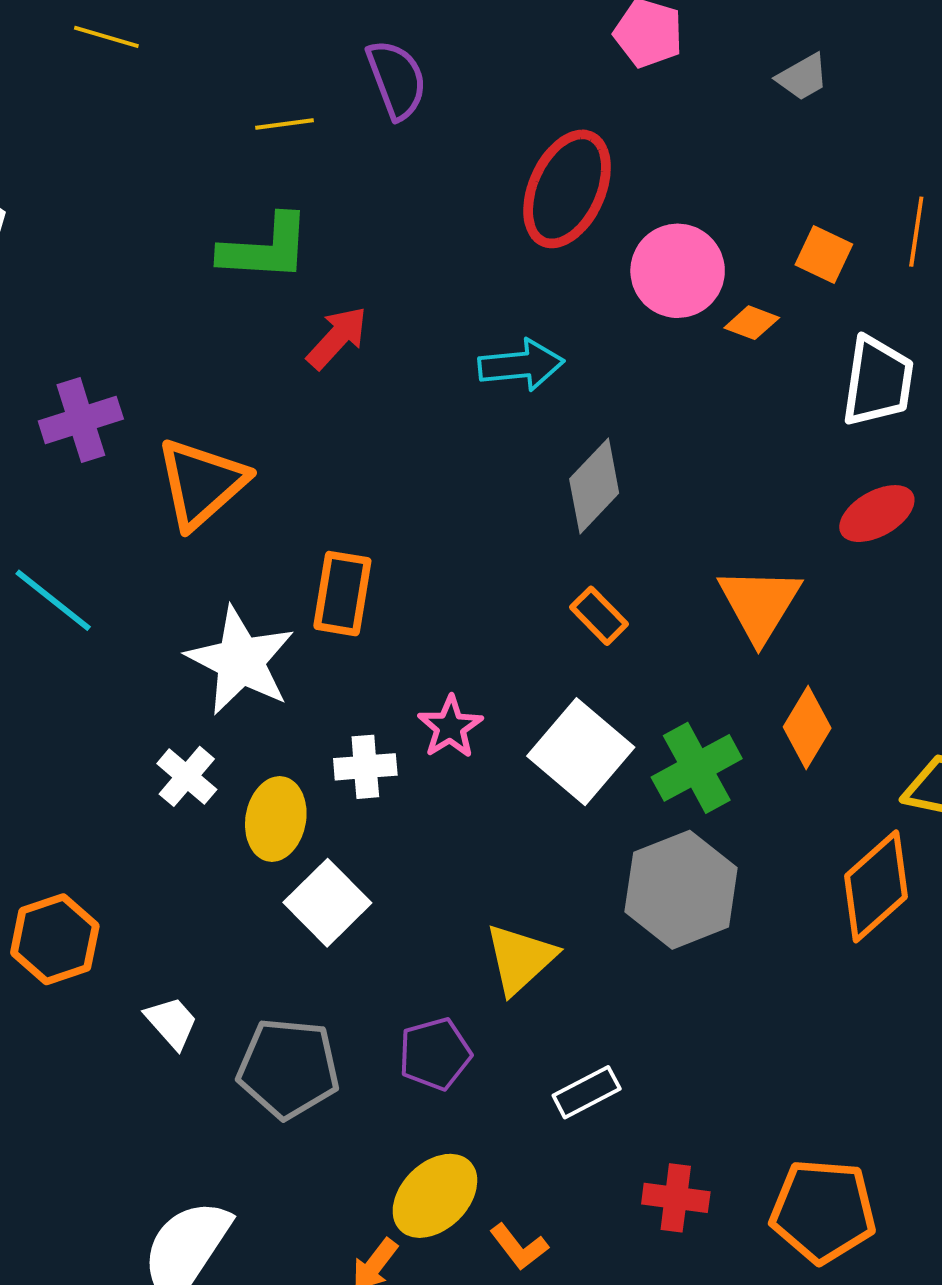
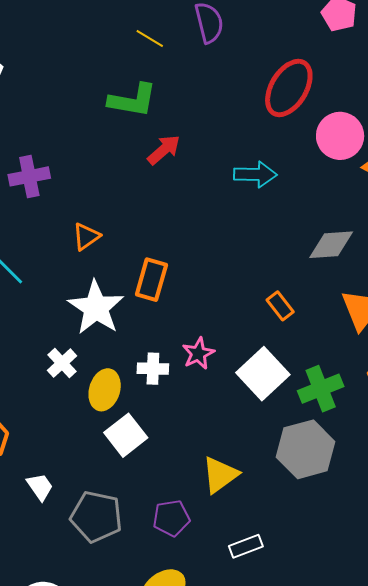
yellow line: (285, 124) -> (150, 39), turned 32
orange triangle: (201, 483) -> (86, 236), moved, size x0.6
gray diamond: (594, 486) -> (331, 245), moved, turned 36

